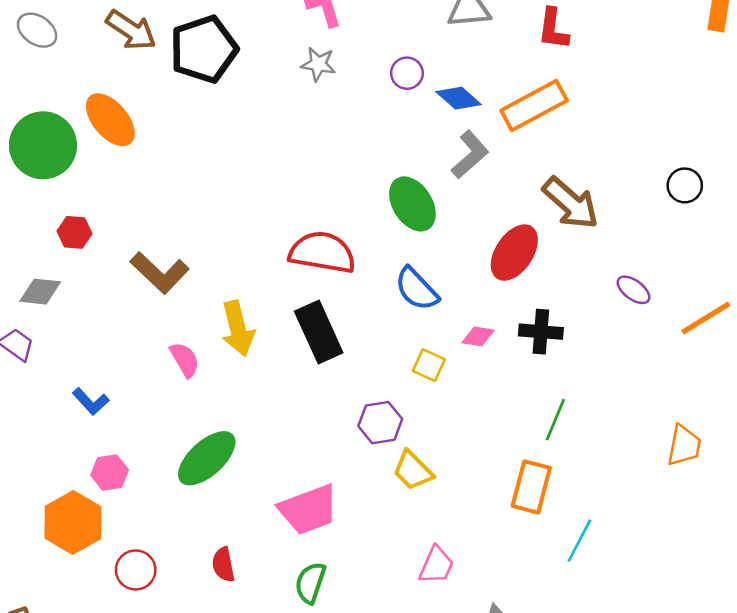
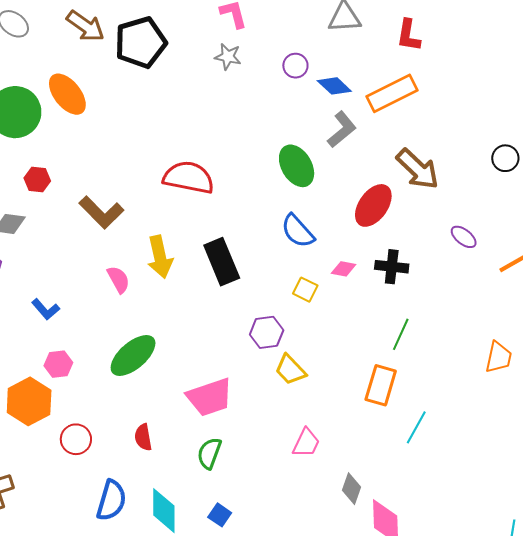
red semicircle: (322, 252) -> (189, 177), moved

